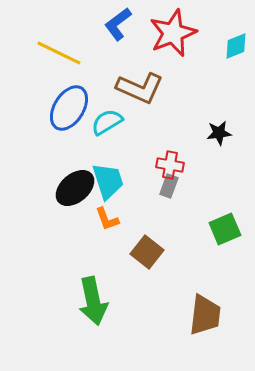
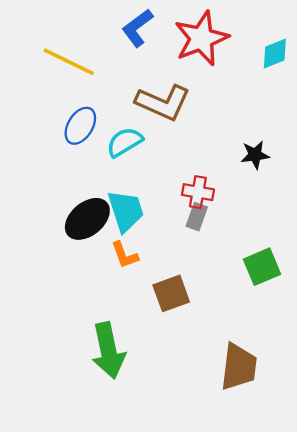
blue ellipse: (69, 108) -> (80, 126), size x0.7
brown square: (147, 252) -> (171, 293), turned 32

